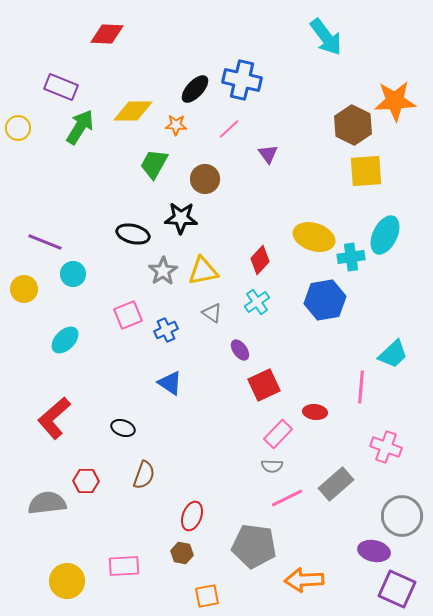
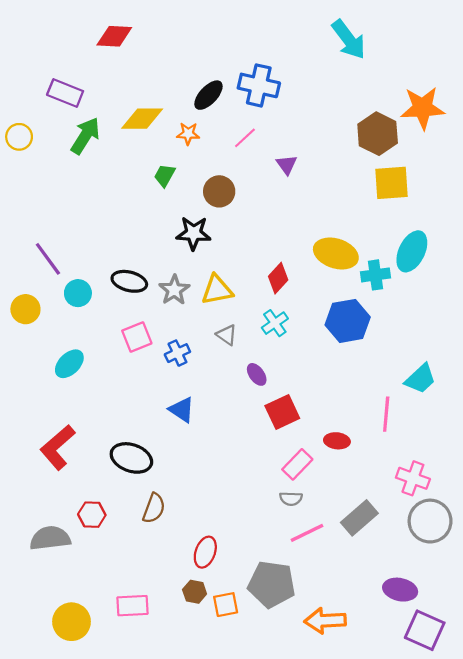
green trapezoid: (154, 164) -> (165, 175), size x0.7
black ellipse: (133, 234) -> (129, 281), moved
purple line: (45, 242) -> (48, 259), turned 32
black ellipse: (123, 428) -> (131, 458), size x1.6
gray circle: (402, 516) -> (430, 521), moved
orange square: (207, 596) -> (226, 605), moved

